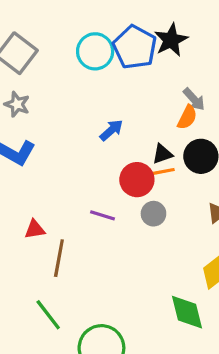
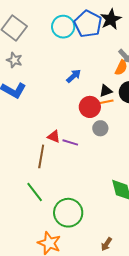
purple line: (102, 215) -> (70, 142), moved
red triangle: (35, 229) -> (54, 137), moved, turned 32

